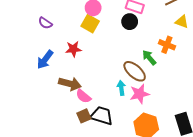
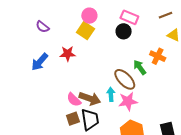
brown arrow: (70, 84) -> (90, 99), moved
black trapezoid: (102, 116) -> (90, 120), turned 60

